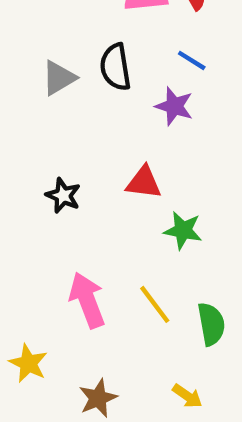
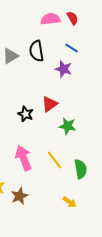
red triangle: (144, 182) -> (50, 104), turned -42
black star: (63, 196) -> (26, 114), moved
brown star: (98, 398) -> (20, 196), moved

